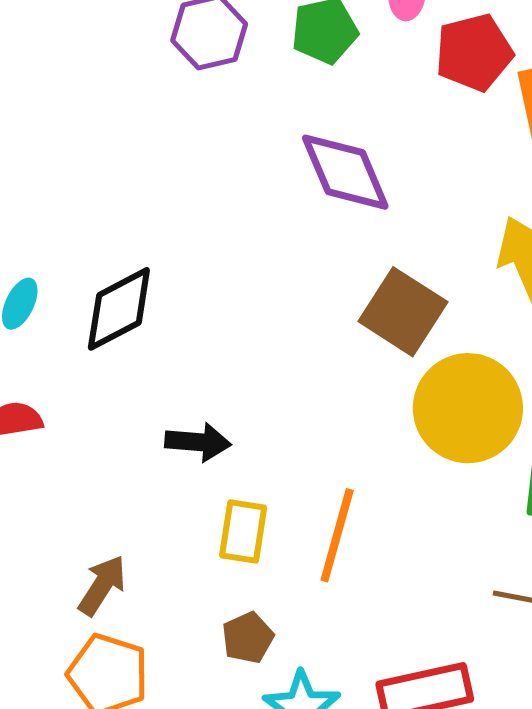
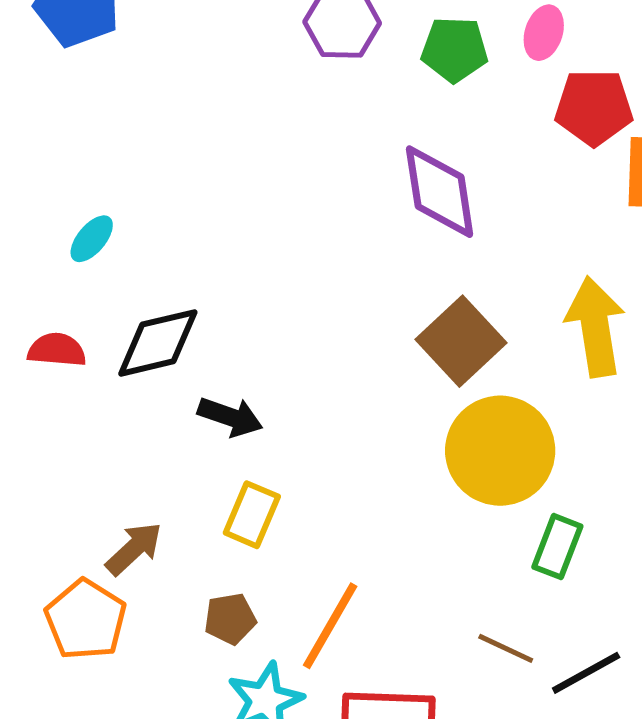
black diamond: (119, 309) -> (158, 343), moved
orange line: (337, 535) -> (330, 626), moved
brown arrow: (102, 585) -> (134, 549), moved

